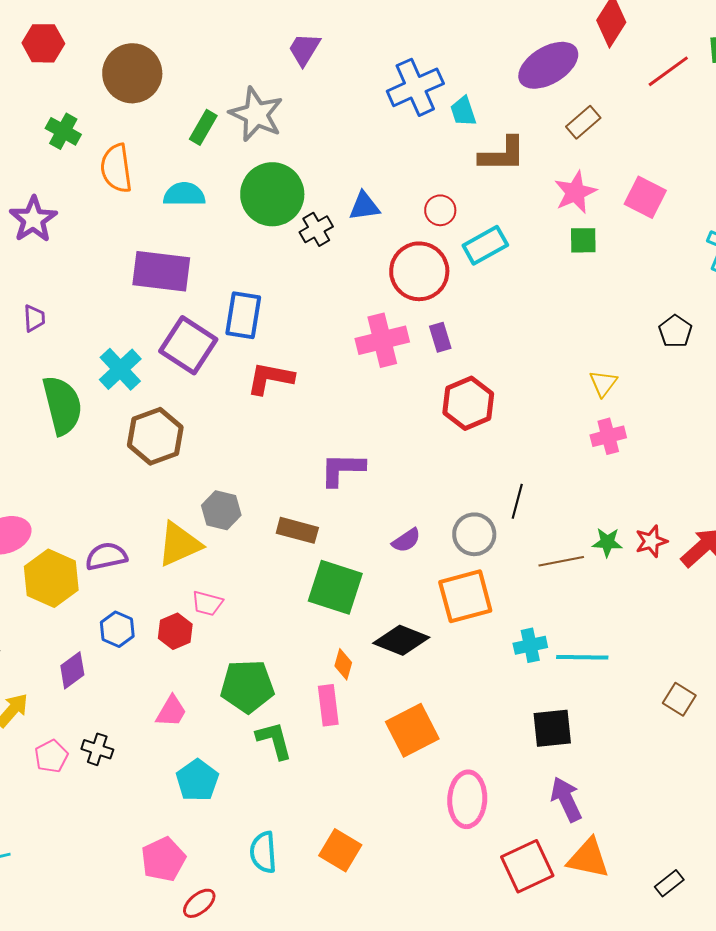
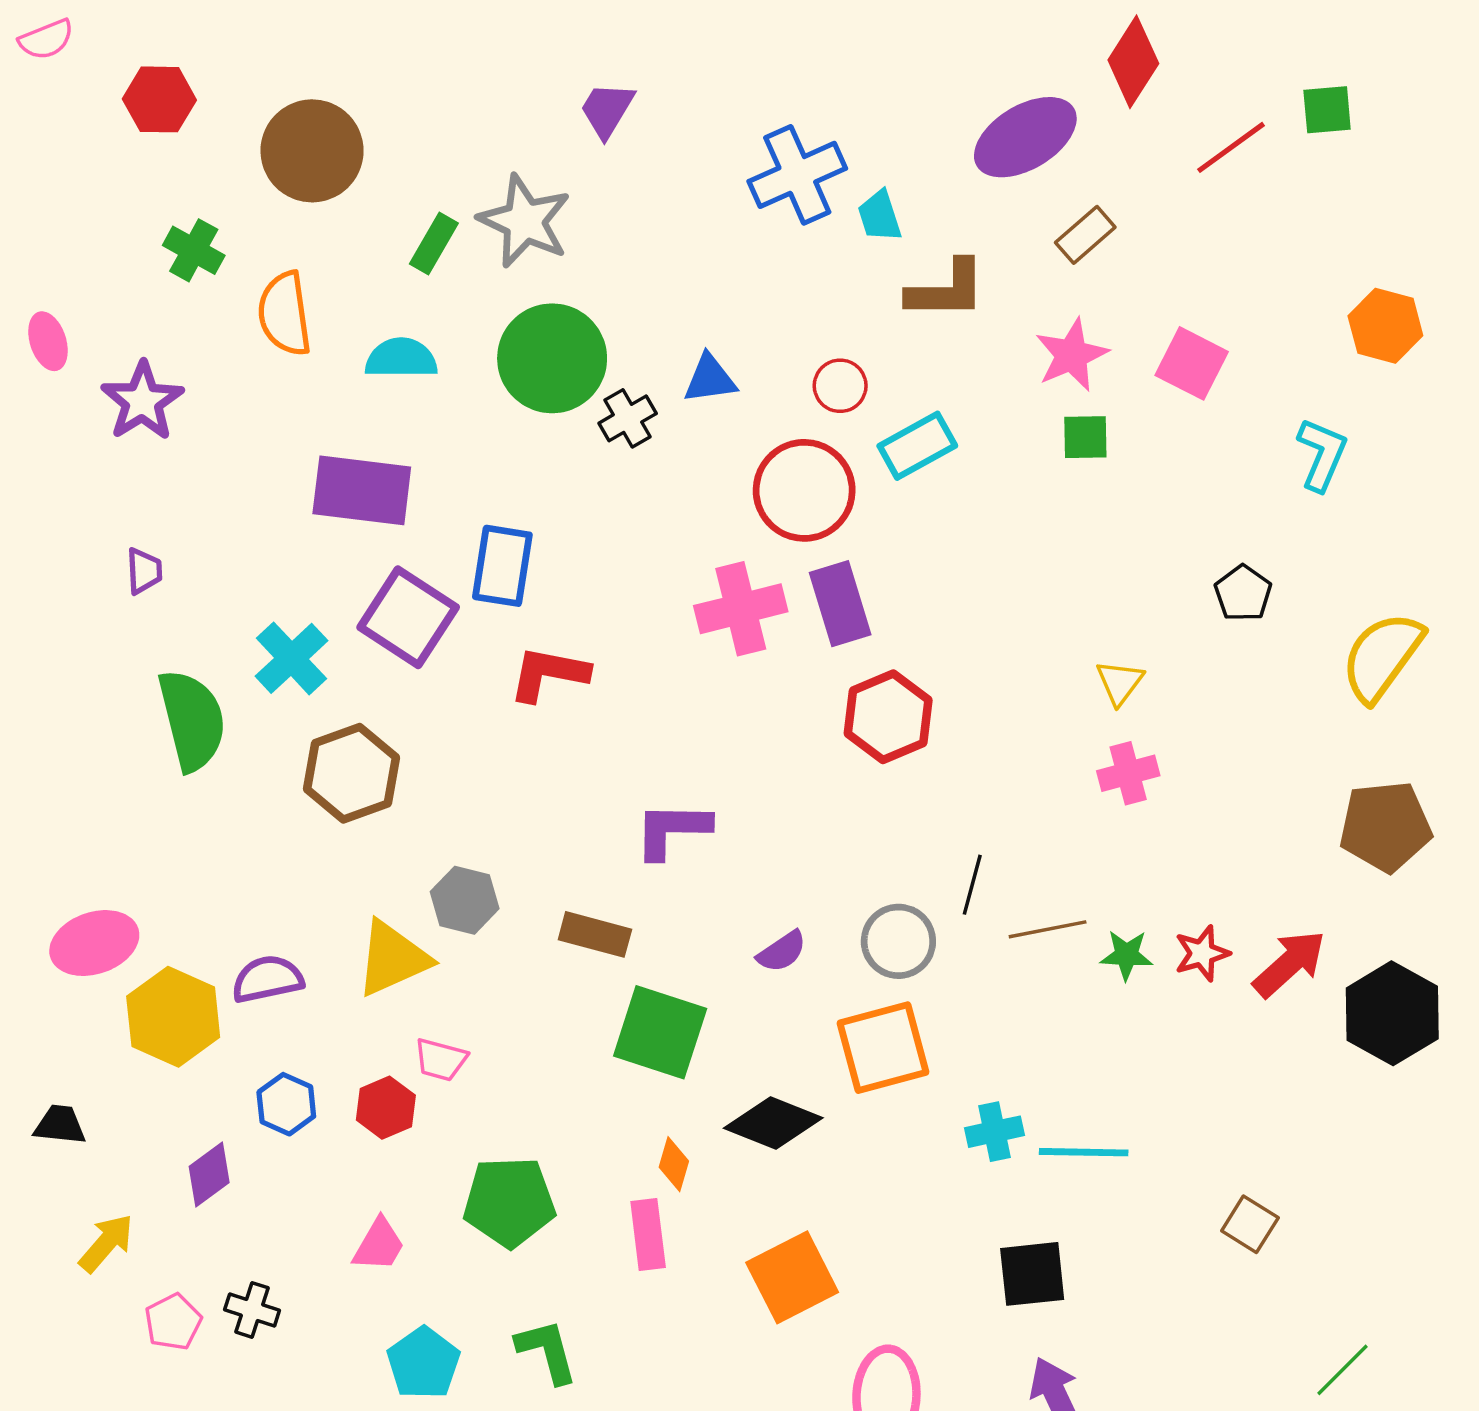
purple rectangle: (440, 337) -> (840, 604), size x1.6
brown line: (561, 561) -> (1048, 929), moved
green L-shape: (274, 740) -> (547, 1351), moved

